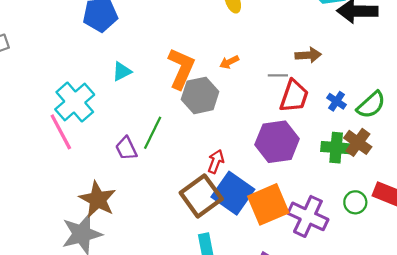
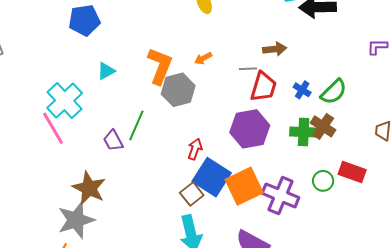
brown square: (201, 196) -> (192, 194), moved, size x0.6

